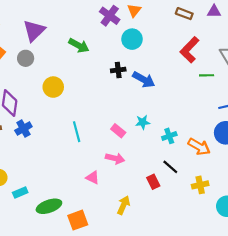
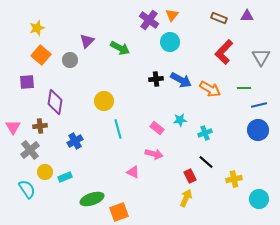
purple triangle: (34, 31) -> (87, 41), moved, size x0.7
black cross: (118, 70) -> (156, 79), moved
green line: (207, 75) -> (244, 88), moved
yellow circle: (53, 87) -> (104, 101), moved
blue cross: (23, 129) -> (75, 141), moved
orange arrow: (199, 147) -> (210, 89), moved
cyan rectangle: (20, 192) -> (65, 177), moved
yellow arrow: (123, 205) -> (186, 198), moved

